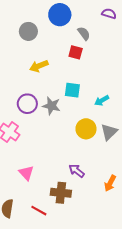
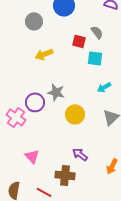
gray semicircle: (84, 34) -> (97, 32), moved
cyan square: (72, 90) -> (95, 58), moved
purple circle: (27, 104) -> (35, 102), moved
yellow circle: (86, 129) -> (75, 114), moved

